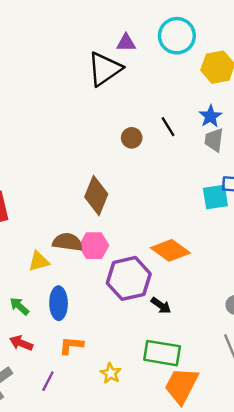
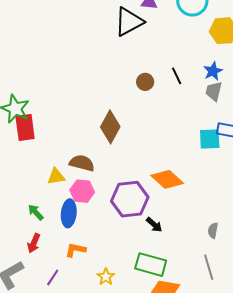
pink hexagon: (94, 246) -> (82, 191), moved
red arrow: (21, 343) -> (34, 243), turned -96

